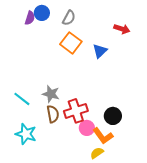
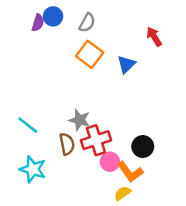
red arrow: (122, 29) -> (154, 37), turned -140
gray star: (51, 94) -> (80, 120), moved

